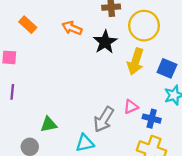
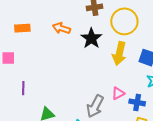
orange rectangle: (28, 25) -> (22, 28), turned -42
purple line: (12, 92) -> (23, 88), moved

